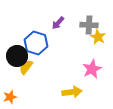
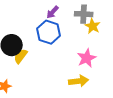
blue hexagon: (36, 43) -> (49, 32), moved
yellow arrow: (72, 92) -> (79, 81), moved

